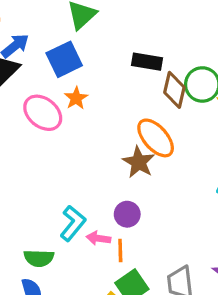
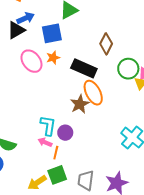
black rectangle: (147, 62) -> (84, 68), moved, size x1.4
brown diamond: (174, 90) -> (106, 44), moved
cyan L-shape: (73, 223) -> (48, 126), moved, turned -45

